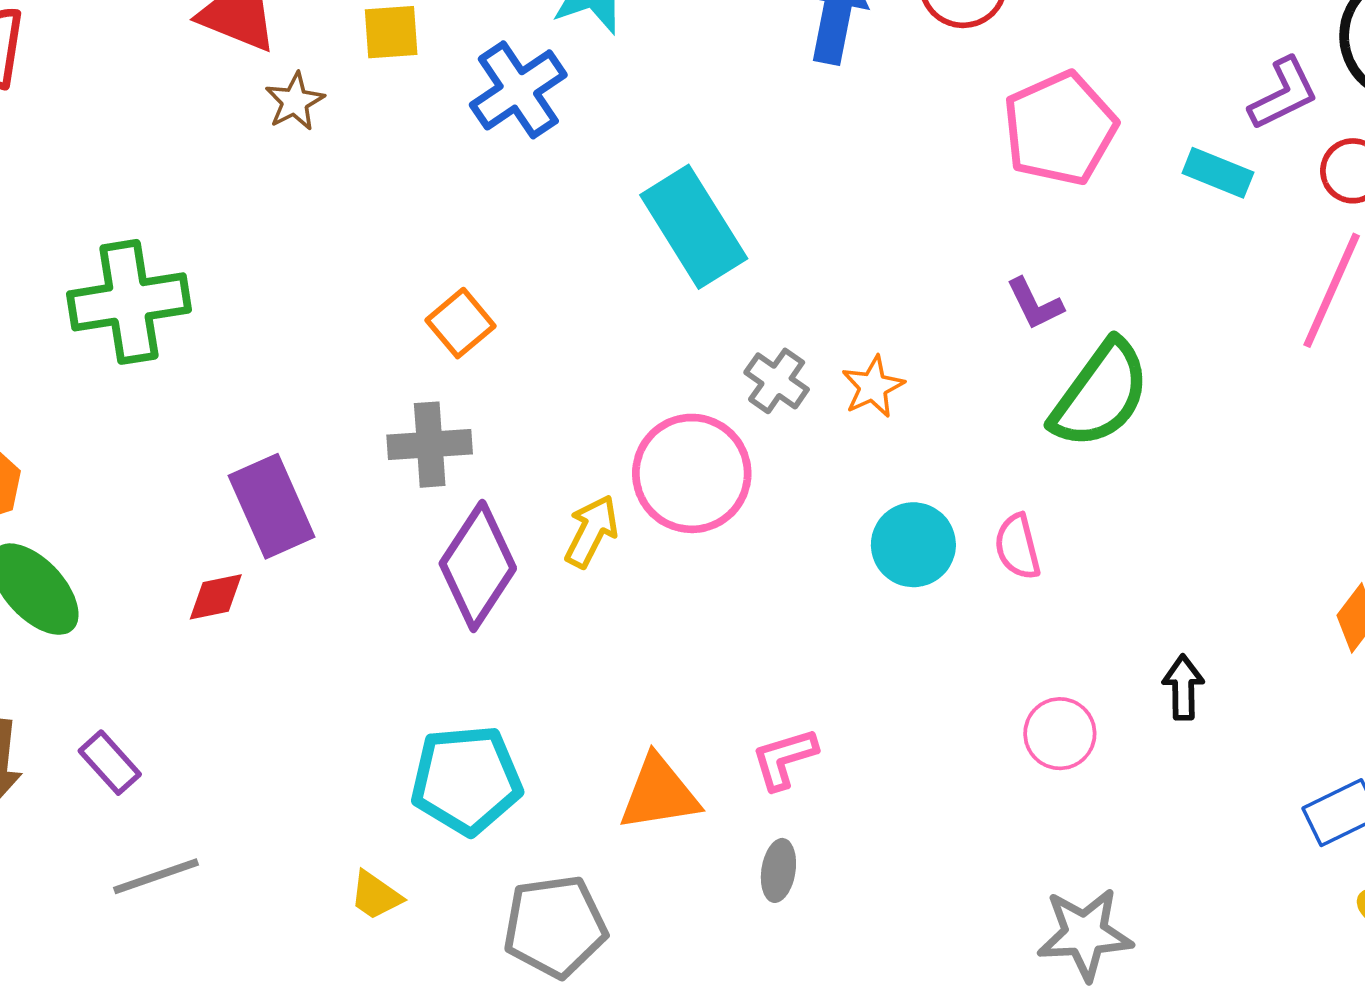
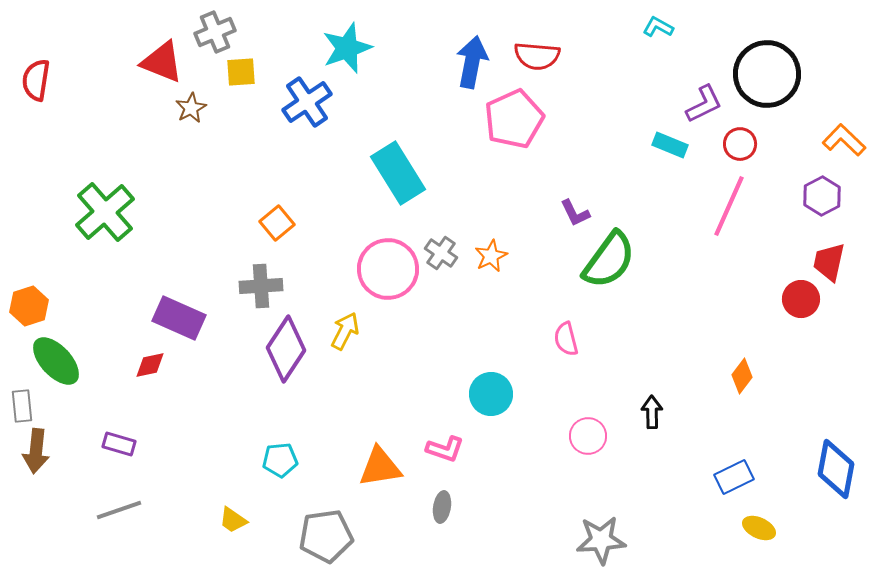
pink pentagon: (1060, 128) -> (514, 119), moved
green cross: (129, 302) -> (105, 212), turned -32
pink circle: (692, 473) -> (388, 269), moved
purple rectangle: (272, 506) -> (179, 318), turned -42
cyan circle: (913, 545) -> (491, 394), moved
pink L-shape: (784, 759) -> (445, 449), turned -144
purple rectangle: (110, 763) -> (119, 444), moved, turned -32
cyan pentagon: (466, 780) -> (280, 460), size x0.6

